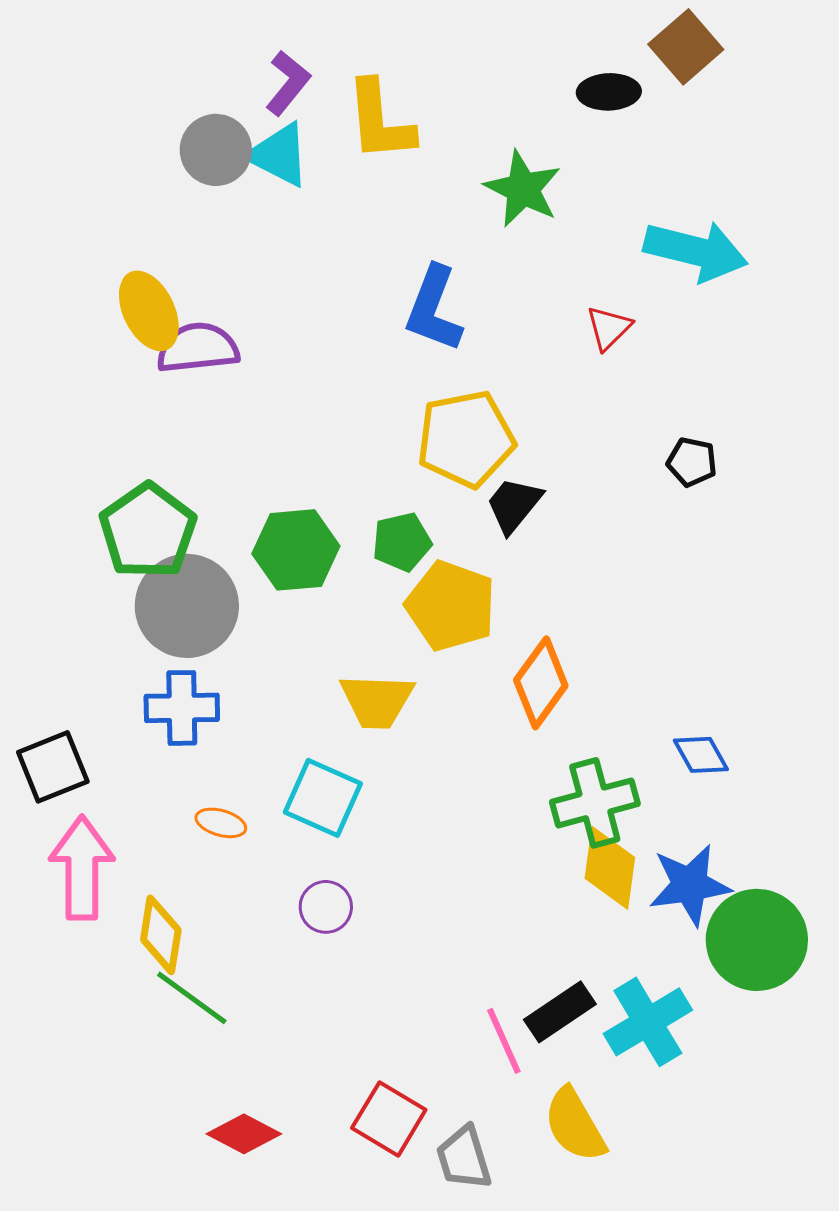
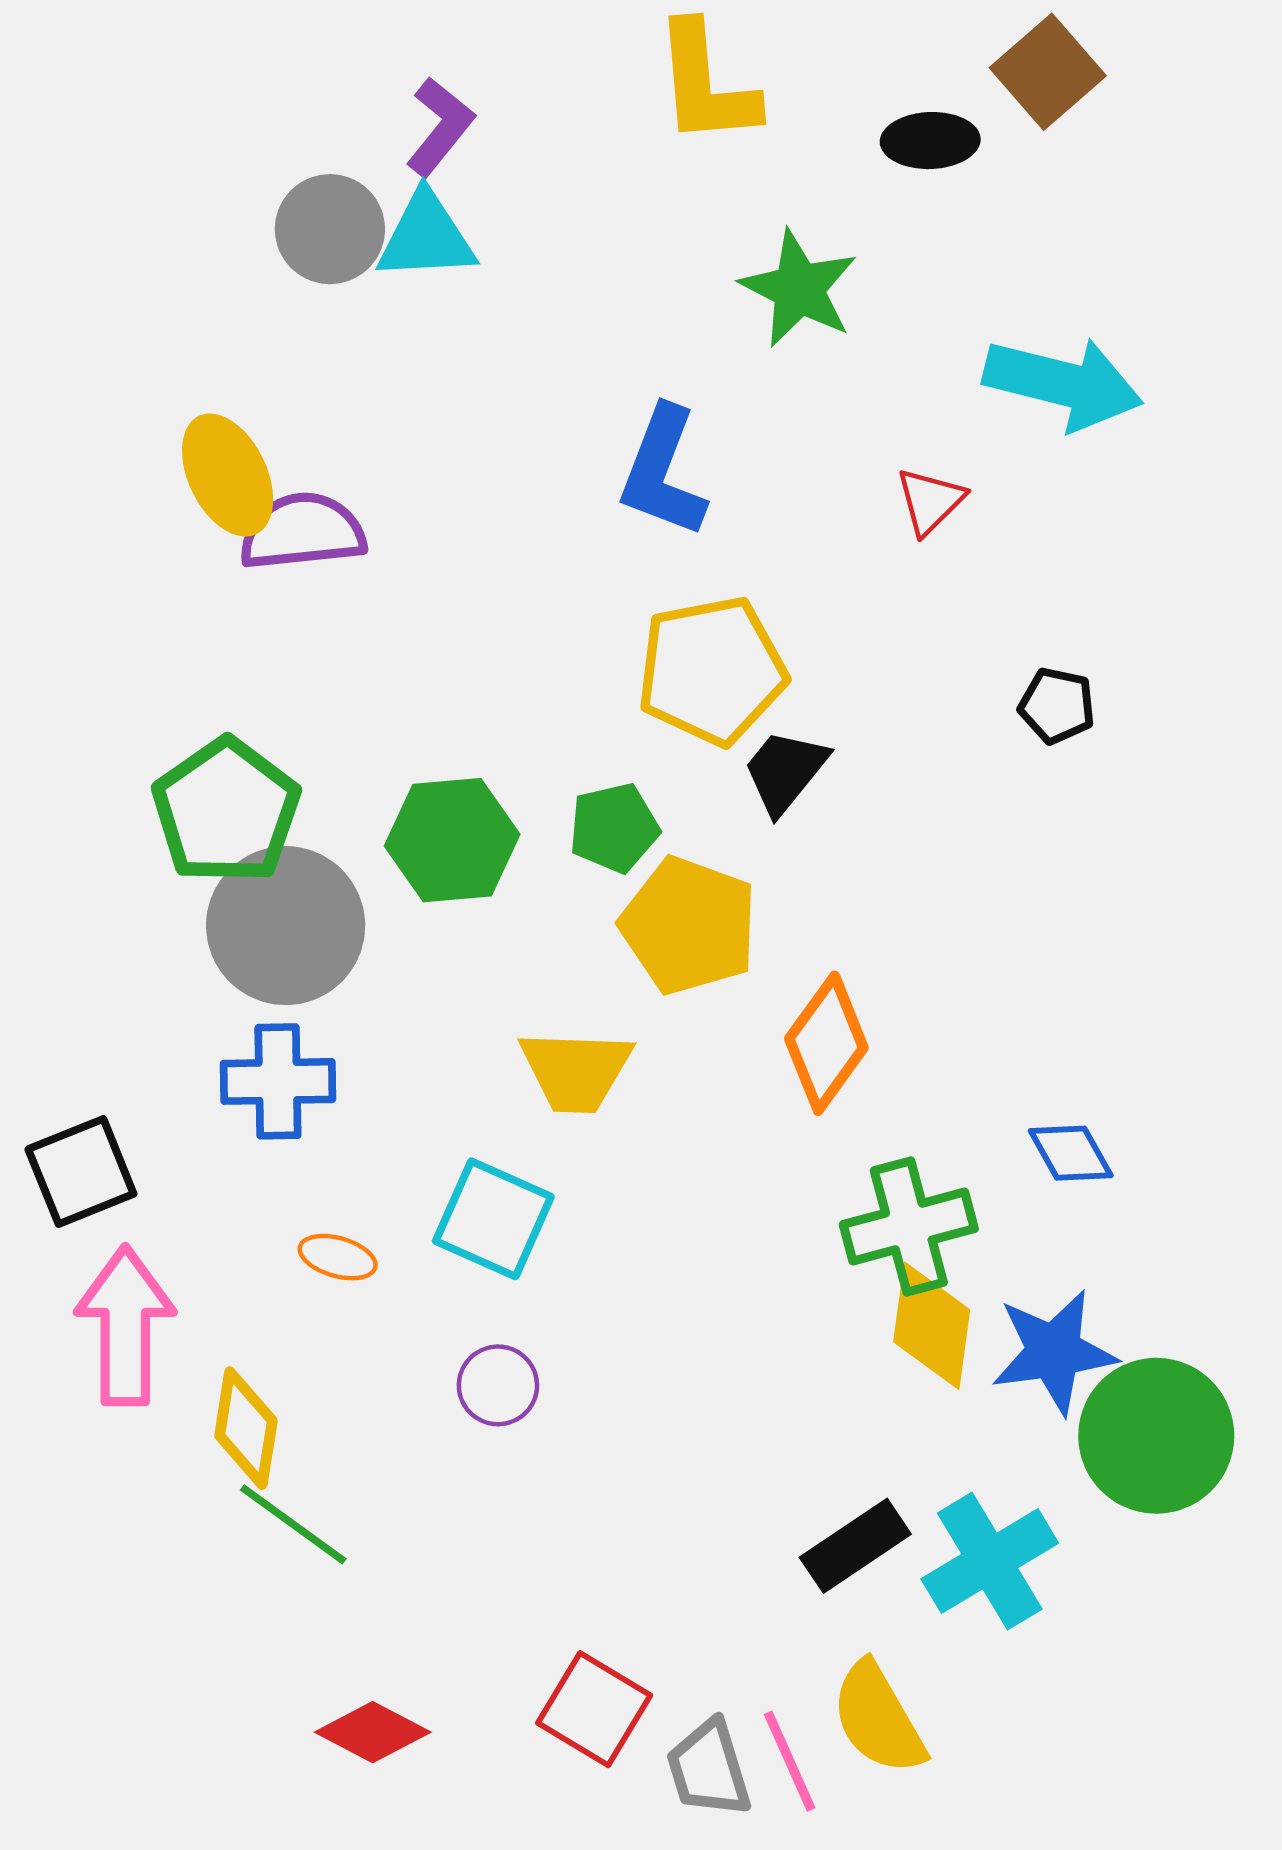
yellow L-shape: (380, 121) -> (706, 84), moved
cyan triangle: (279, 155) -> (426, 237), turned -30
pink line: (504, 1041) -> (790, 1761), moved

